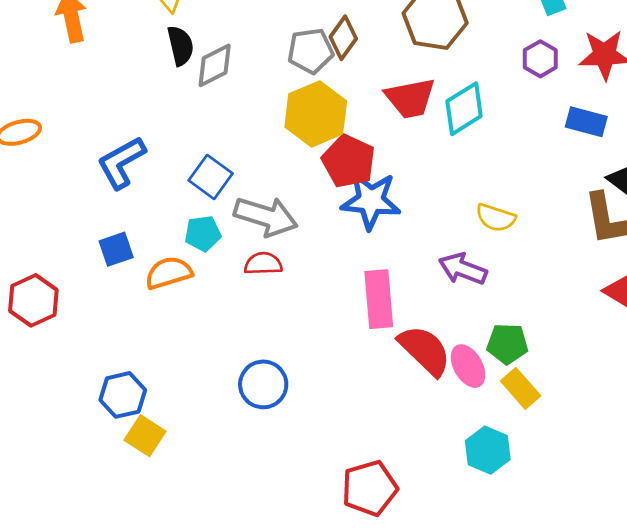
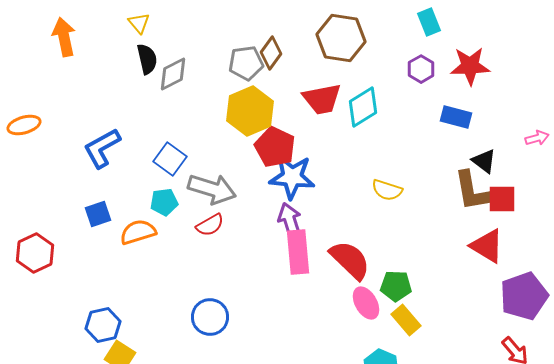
red semicircle: (263, 264) -> (210, 225), turned 152
purple arrow: (463, 269) -> (290, 221), moved, turned 51
red semicircle: (425, 350) -> (350, 260), moved

